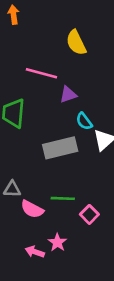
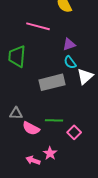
purple triangle: (68, 95) -> (69, 44), moved

